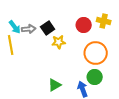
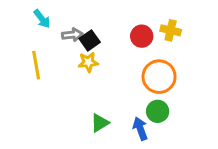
cyan arrow: (15, 27) -> (42, 19), moved
gray arrow: (29, 29) -> (72, 35), moved
yellow star: (59, 42) -> (88, 62), moved

